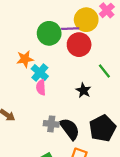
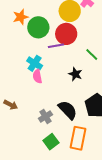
purple line: (70, 29) -> (56, 46), moved
orange star: (25, 59) -> (21, 17), moved
gray cross: (51, 124) -> (45, 117), moved, turned -32

